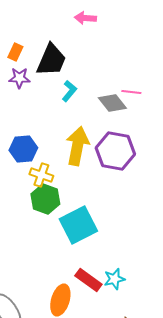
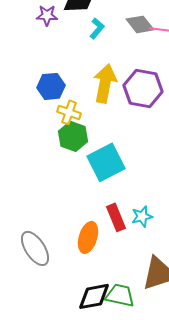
gray diamond: (112, 103) -> (140, 24), moved
red rectangle: (88, 280) -> (116, 217), turned 32

